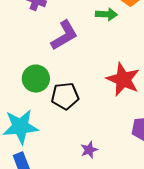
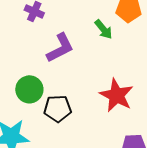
green arrow: (106, 14) -> (104, 29), turned 45

